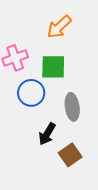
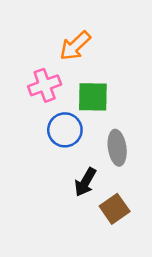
orange arrow: (59, 27) -> (75, 46), moved

